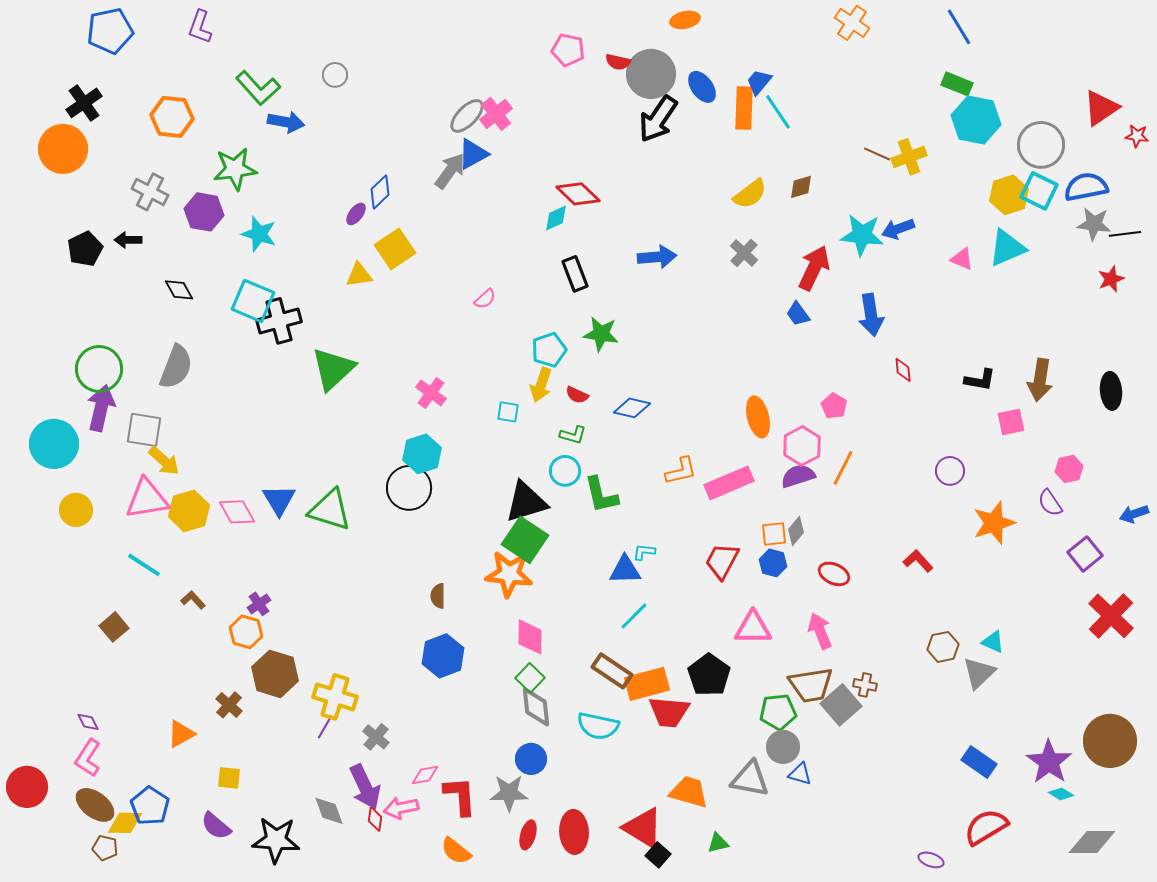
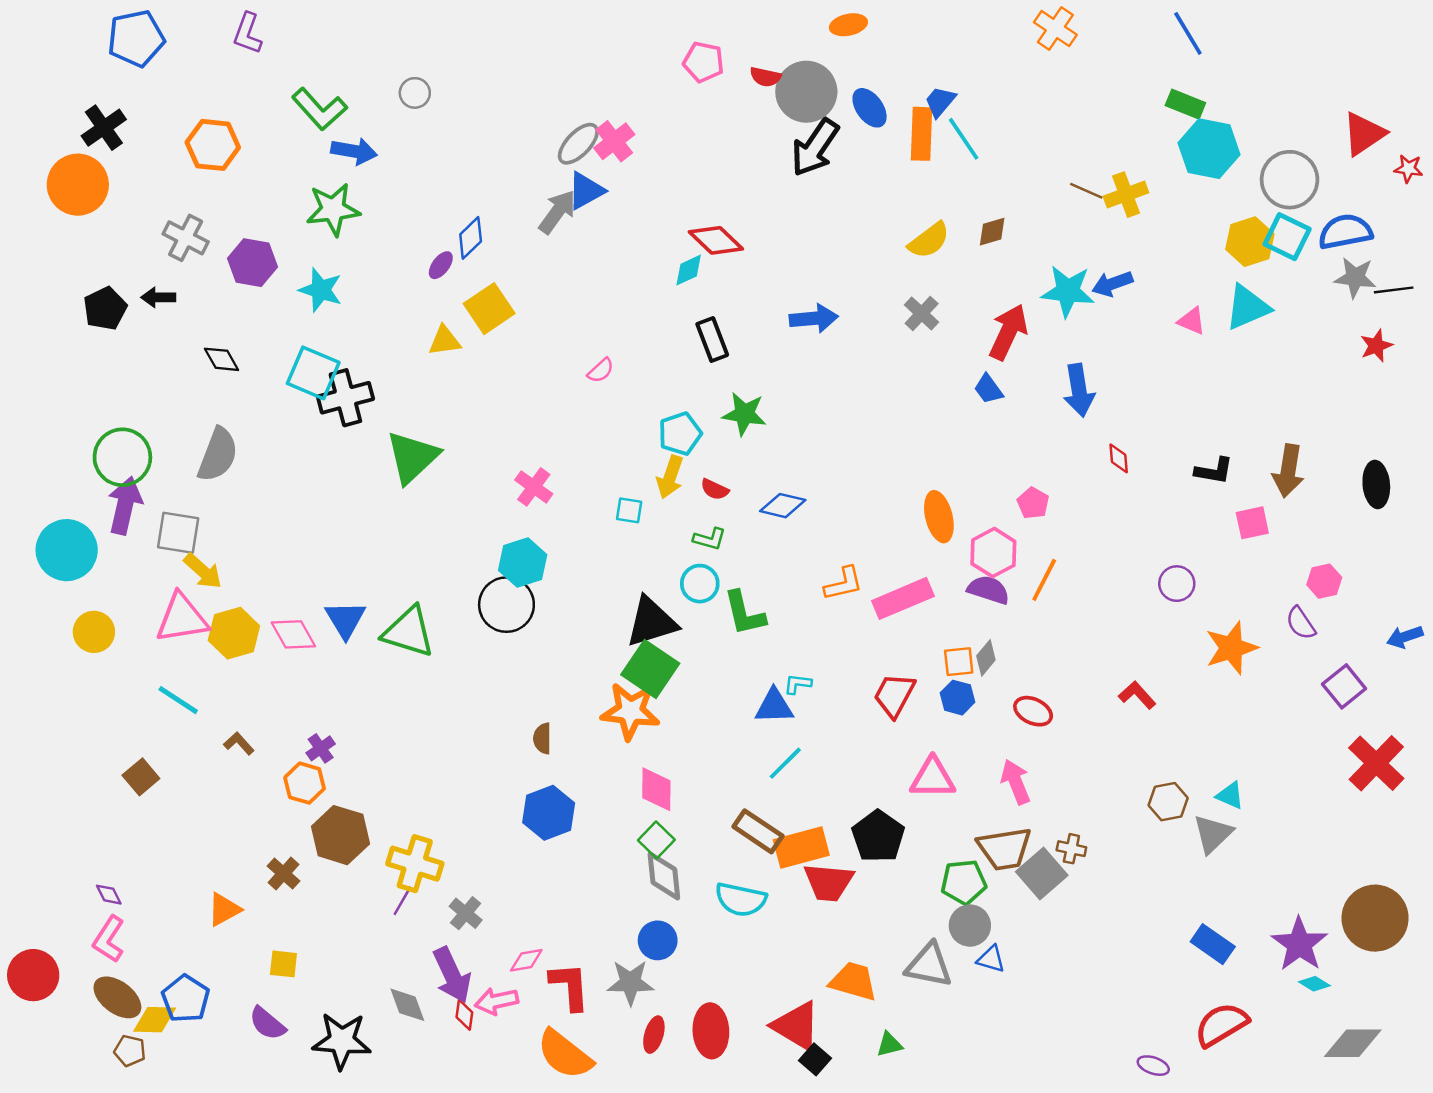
green star: (235, 169) -> (333, 209), moved
purple semicircle: (798, 476) -> (988, 590), turned 36
orange semicircle: (456, 851) -> (565, 1054), size x1.5

